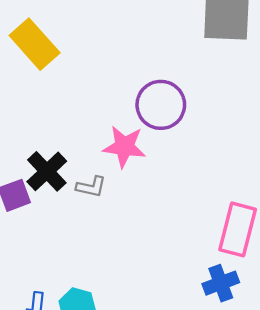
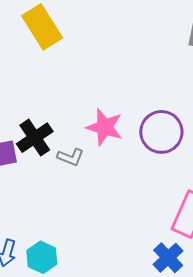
purple circle: (161, 105) -> (161, 132), moved
blue cross: (221, 283) -> (168, 258), turned -32

